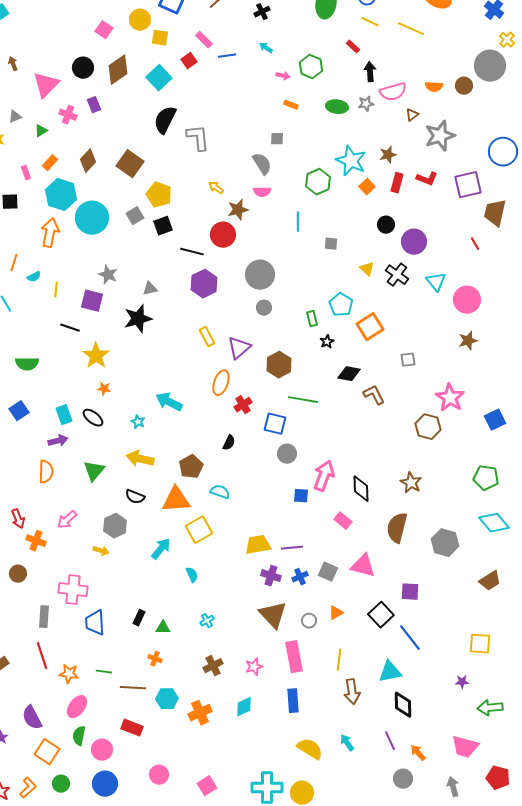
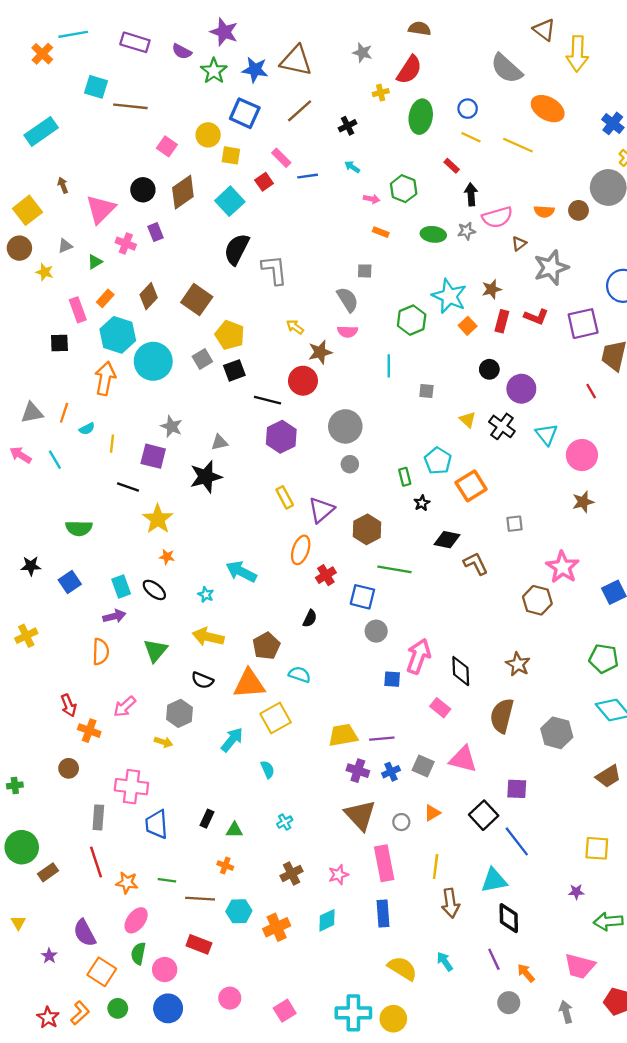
pink rectangle: (26, 173) -> (78, 310), size x1.5

